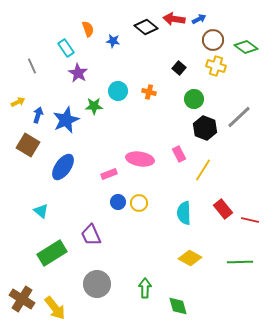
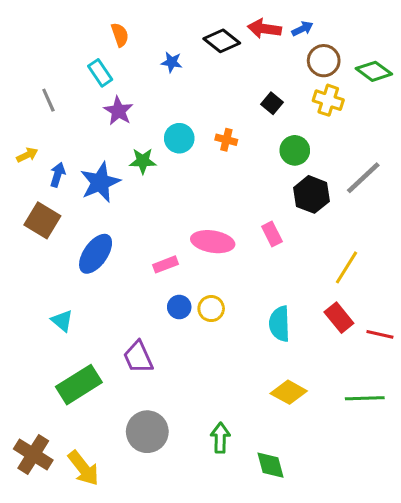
orange semicircle: (88, 29) -> (120, 35), moved
yellow line: (203, 170) -> (346, 267), moved

